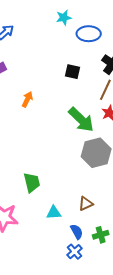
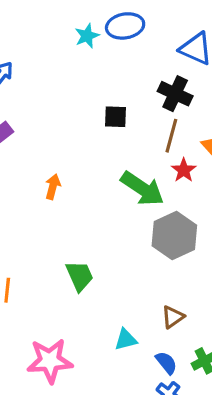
blue ellipse: (89, 34) -> (125, 26), moved
orange arrow: (27, 99) -> (53, 187), moved
green trapezoid: (32, 182) -> (80, 276), moved

